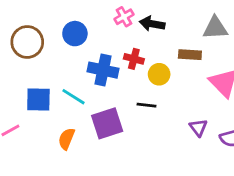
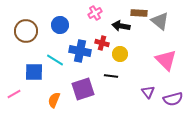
black arrow: (152, 24) -> (121, 26), moved
gray triangle: (215, 28) -> (160, 21), turned 42
brown rectangle: (190, 55) -> (139, 13), moved
cyan line: (74, 97) -> (55, 60), moved

